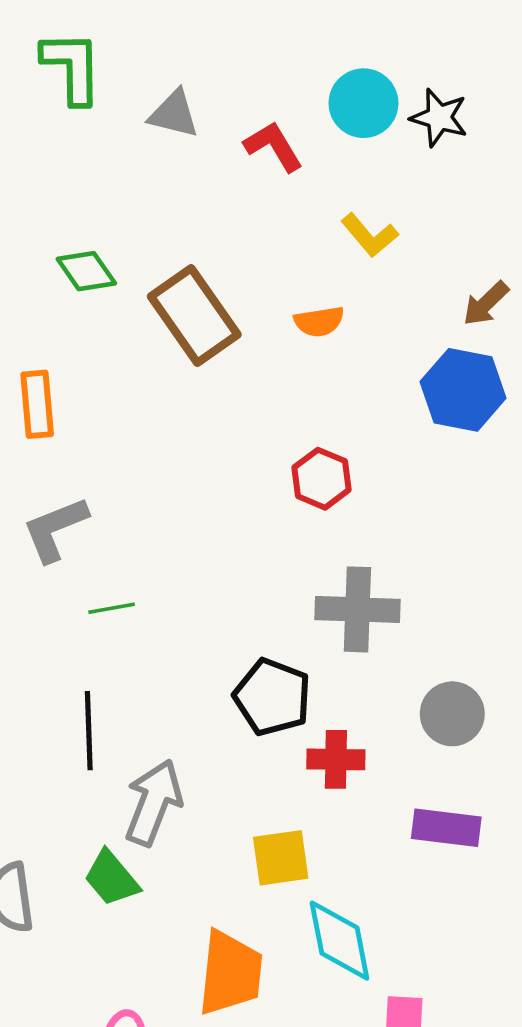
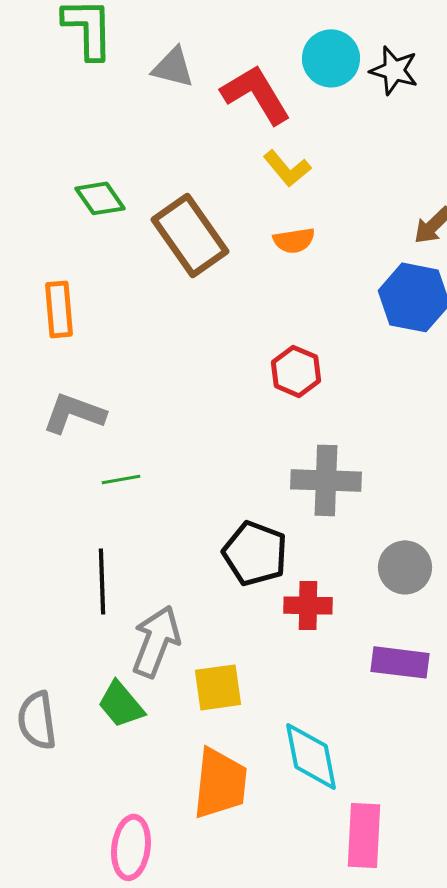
red L-shape: (274, 146) -> (256, 94), size x1.4
yellow L-shape: (369, 235) -> (287, 168), moved
gray L-shape: (55, 529) -> (74, 413), turned 42
yellow square: (281, 858) -> (218, 687), moved

